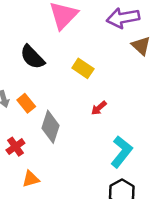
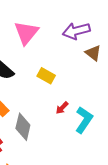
cyan L-shape: (122, 152) -> (84, 120), moved

